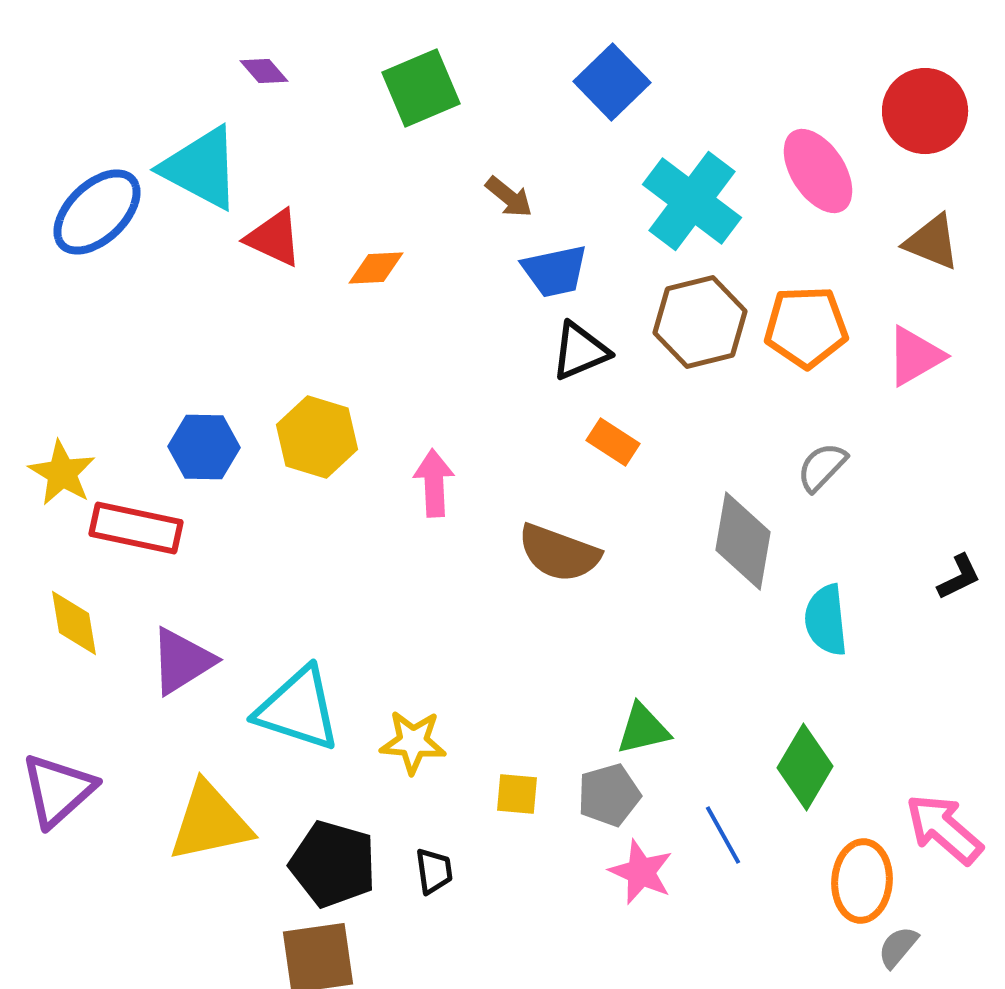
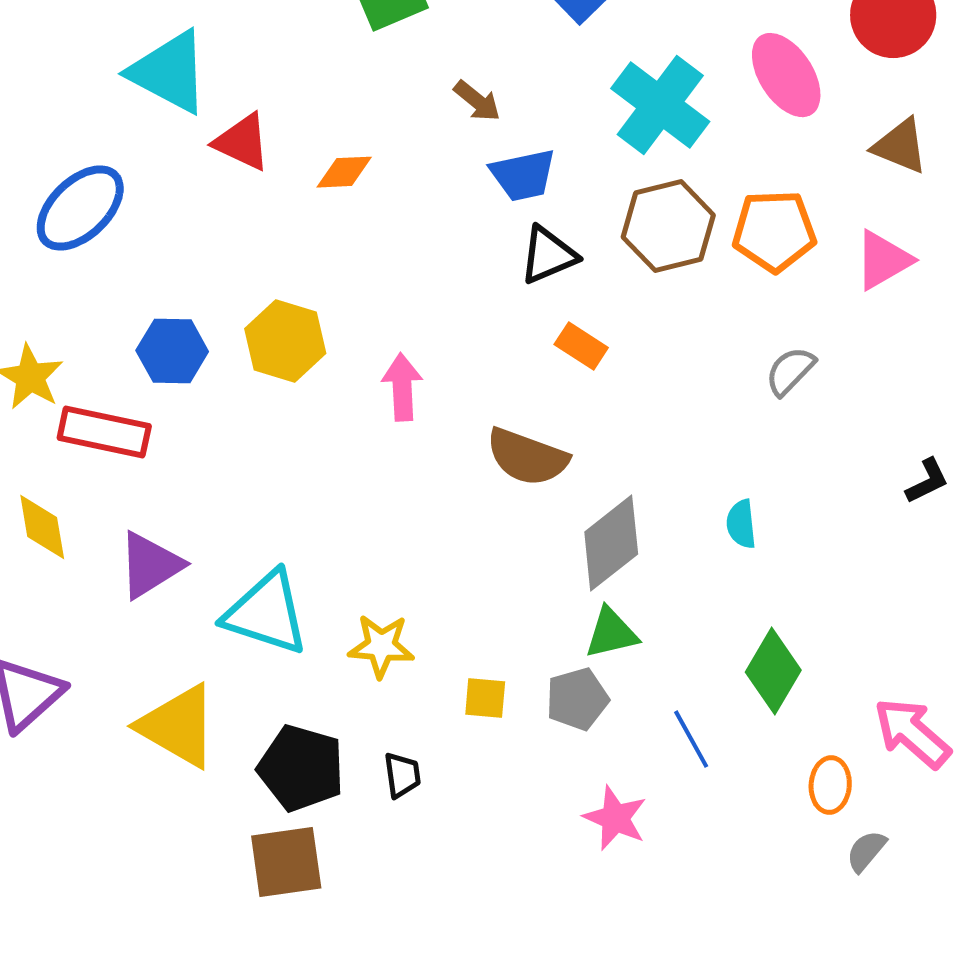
blue ellipse: (97, 212) -> (80, 208), moved
gray diamond: (743, 541) -> (611, 543), moved, turned 42
cyan semicircle: (826, 620) -> (741, 524), moved, size x0.7
yellow triangle: (210, 822) -> (178, 726), turned 42
pink star: (641, 872) -> (615, 818), moved
orange ellipse: (862, 881) -> (830, 785), size x0.7

